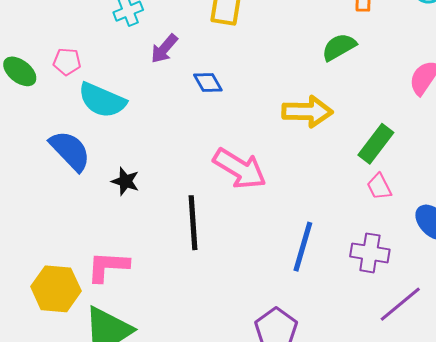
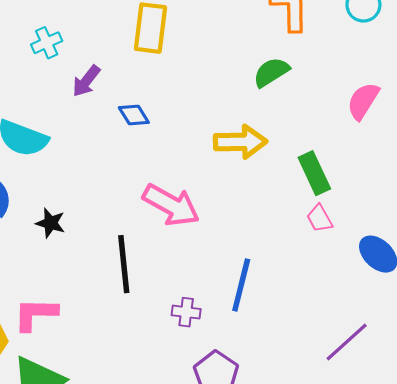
green rectangle: (376, 144) -> (314, 173), turned -60
purple cross: (370, 253) -> (186, 312), moved, size x0.7

